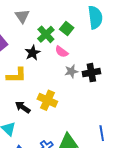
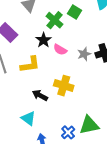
pink semicircle: (62, 52) -> (60, 50), moved

